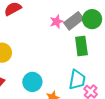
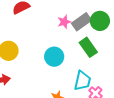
green rectangle: (81, 46) -> (88, 47), turned -30
cyan circle: (32, 82) -> (54, 57), moved

